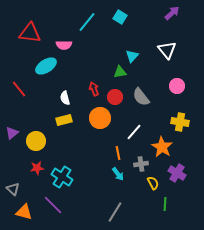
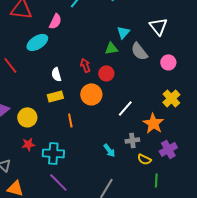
pink semicircle: (64, 45) -> (55, 21), turned -63
gray semicircle: (141, 97) -> (139, 51), moved
yellow cross: (180, 122) -> (171, 98), turned 36
orange line: (118, 153) -> (70, 120), moved
purple cross: (177, 173) -> (168, 149), turned 30
cyan cross: (62, 177) -> (53, 153), turned -30
yellow semicircle: (153, 183) -> (144, 159), turned 144
purple line: (53, 205) -> (58, 182), moved

